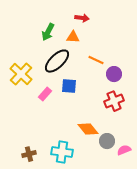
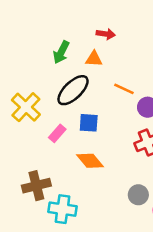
orange diamond: (88, 129) -> (90, 161), moved
cyan cross: (62, 152) -> (63, 209), moved
brown cross: (29, 154) -> (36, 186), moved, size x1.5

